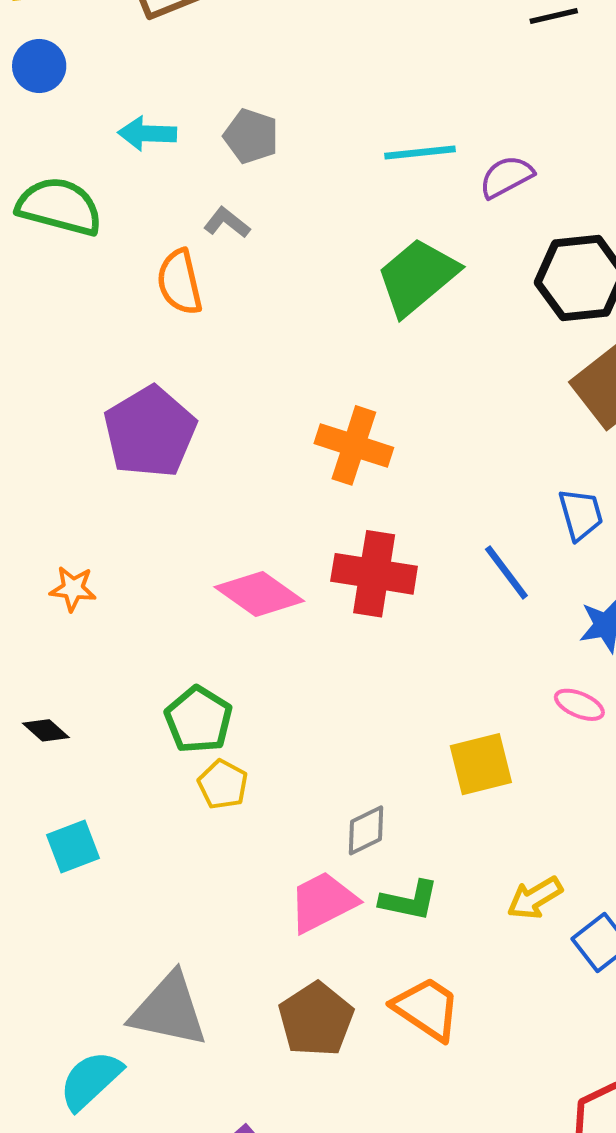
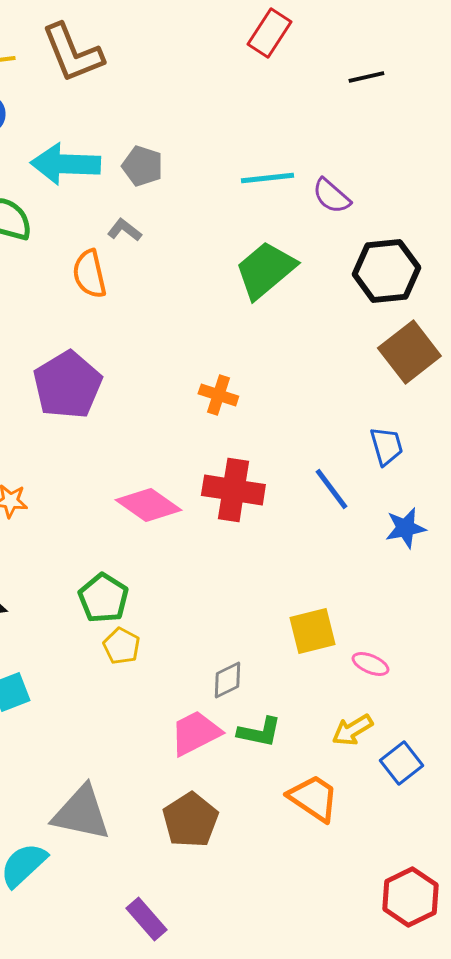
cyan arrow: (147, 134) -> (65, 164), size x1.6
purple semicircle: (506, 177) -> (331, 196), turned -111
orange cross: (354, 445) -> (218, 395), size x0.7
pink ellipse: (579, 705) -> (370, 664), moved
orange trapezoid: (427, 1009) -> (313, 798), moved

